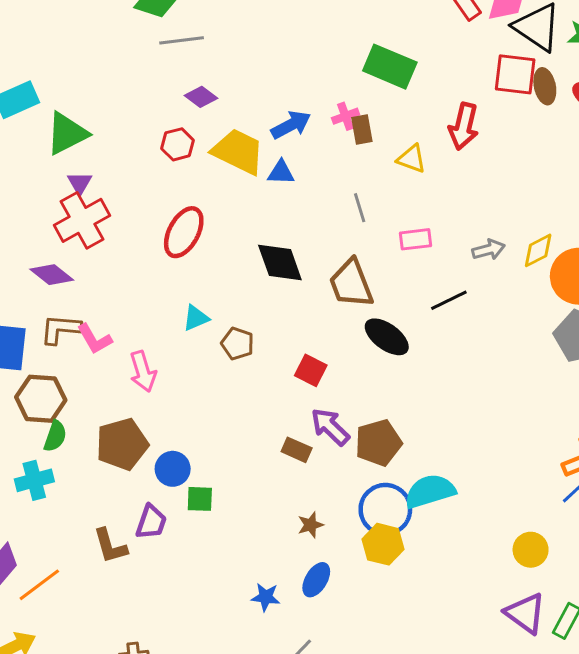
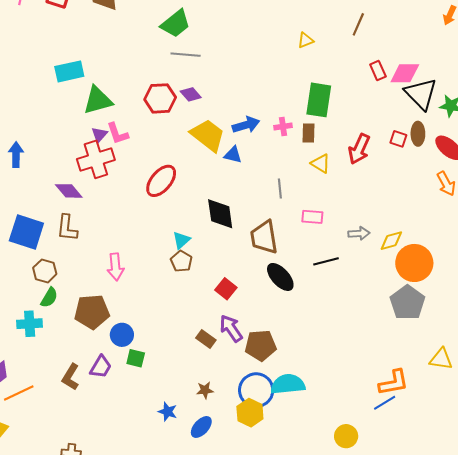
green rectangle: (390, 67) -> (319, 100), turned 64
red square: (515, 74) -> (398, 139), moved, size x0.6
brown rectangle: (362, 129) -> (308, 133), moved
red hexagon: (178, 144) -> (160, 98), moved, size x1.4
cyan triangle: (196, 318) -> (181, 240), moved, turned -30
brown L-shape: (60, 329) -> (67, 228), turned -100
pink L-shape: (94, 339) -> (118, 133), moved
brown hexagon: (41, 399) -> (45, 271), size x0.7
brown L-shape: (110, 546) -> (71, 377), turned 36
blue star: (266, 597) -> (168, 412), moved

